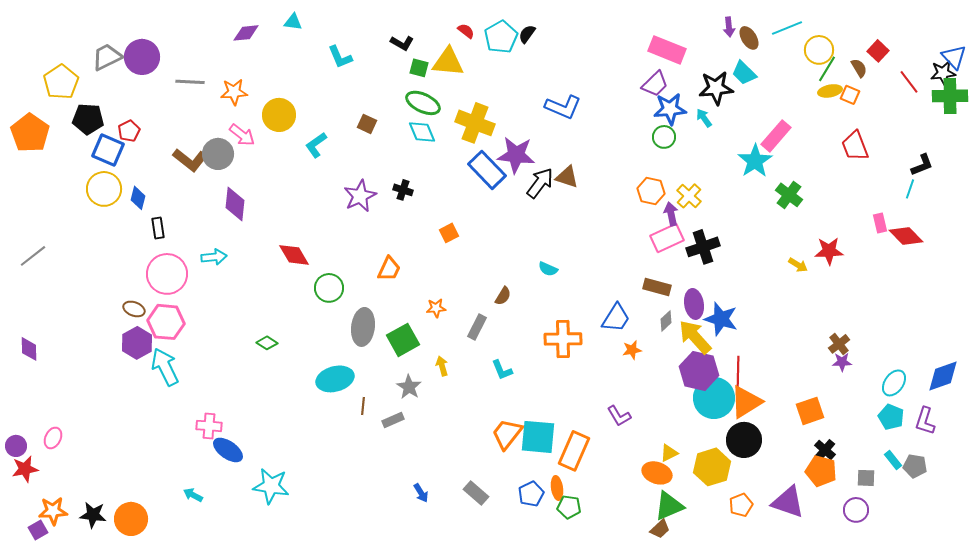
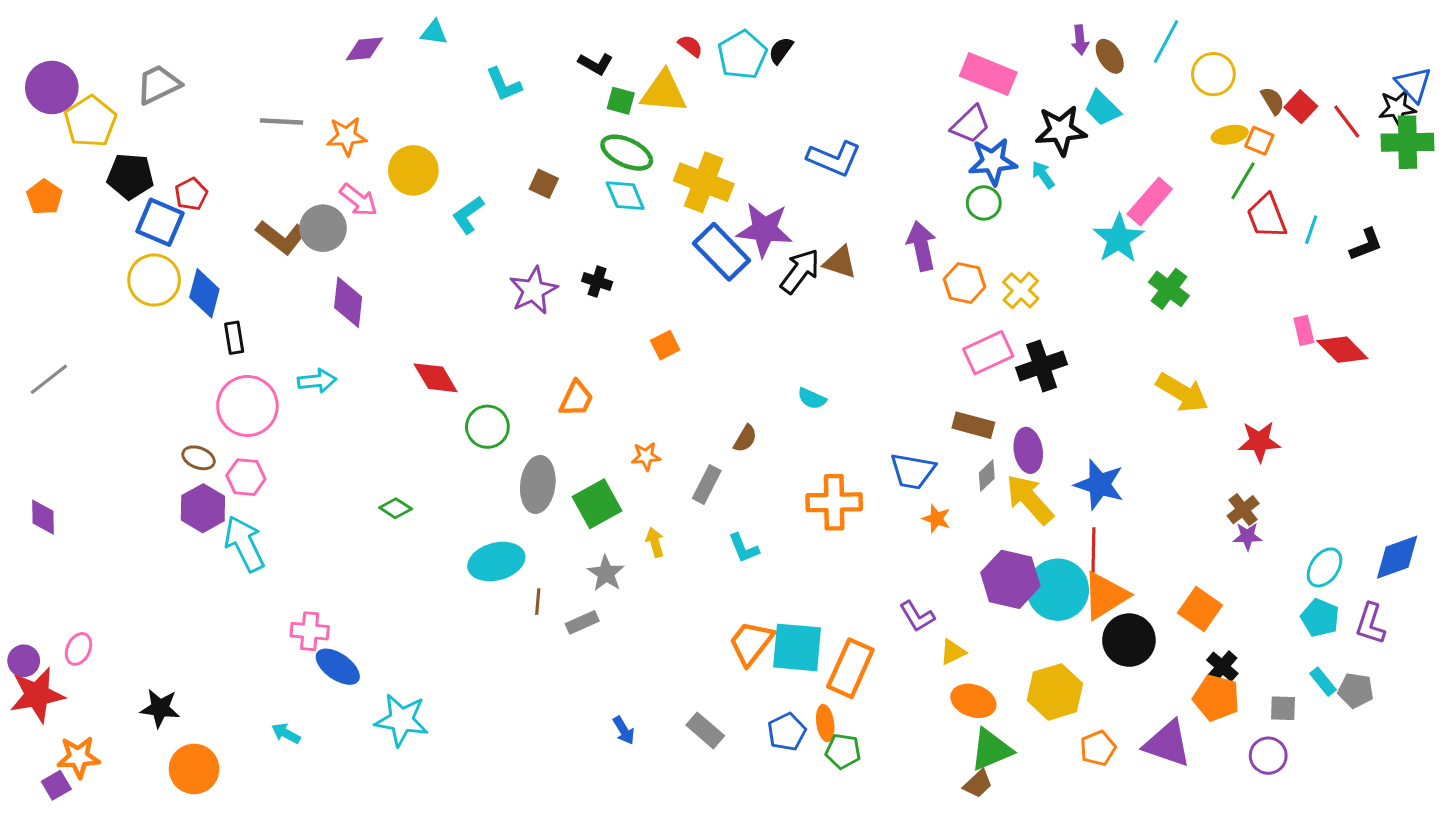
cyan line: (787, 28) -> (1166, 41), turned -40
red square: (878, 51) -> (1301, 107), moved
purple circle: (142, 57) -> (52, 87), moved
green line: (827, 69) -> (1243, 181), moved
orange pentagon: (30, 133) -> (44, 197), size x0.6
cyan line: (910, 189) -> (1311, 230), moved
blue diamond: (138, 198) -> (204, 293), size x1.4
purple arrow: (671, 214) -> (922, 246), moved, size x1.4
red star: (829, 251) -> (1259, 442), moved
yellow arrow: (798, 265) -> (1182, 393), size x1.8
blue trapezoid: (616, 318) -> (913, 471), turned 68
blue star: (721, 319) -> (1099, 484), moved
pink hexagon: (166, 322) -> (246, 477), size x0.7
orange star: (632, 350) -> (936, 519), turned 30
purple hexagon: (699, 371) -> (1010, 579), moved
orange square: (810, 411) -> (1200, 609), turned -36
black circle: (744, 440) -> (1129, 640), moved
yellow triangle: (669, 453) -> (953, 652), moved
red star: (25, 469) -> (37, 695), size x1.4
black star: (93, 515) -> (160, 708), moved

